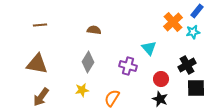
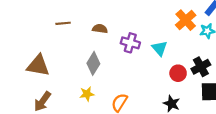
brown line: (40, 25) -> (63, 23), moved
purple cross: (128, 66) -> (130, 43), moved
red circle: (161, 79) -> (178, 73), moved

